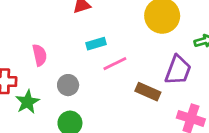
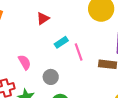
pink line: (115, 64) -> (79, 52), turned -66

